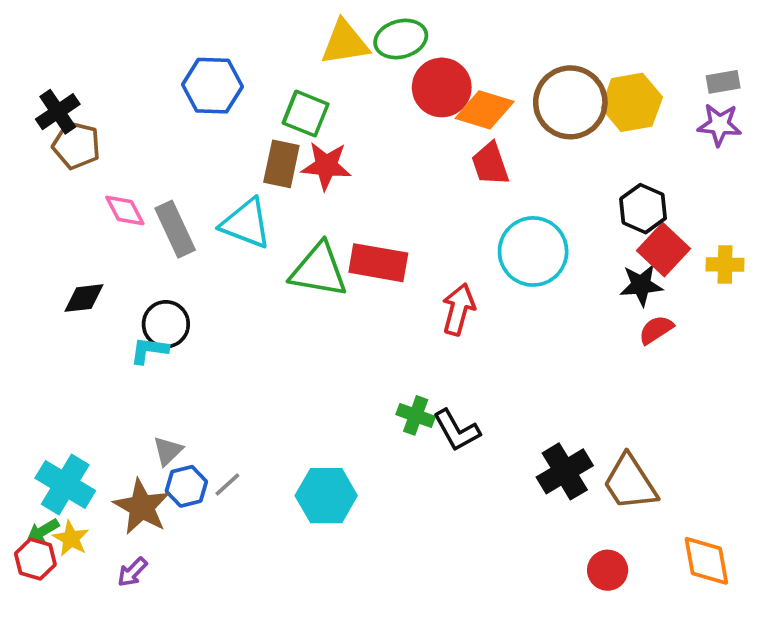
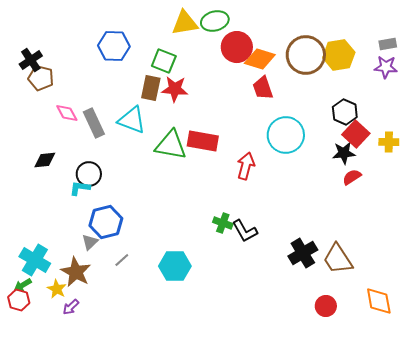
blue hexagon: (186, 486) -> (106, 222), moved, size x1.5
yellow star: (71, 538) -> (57, 289), moved

